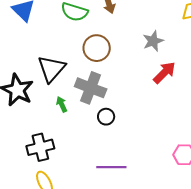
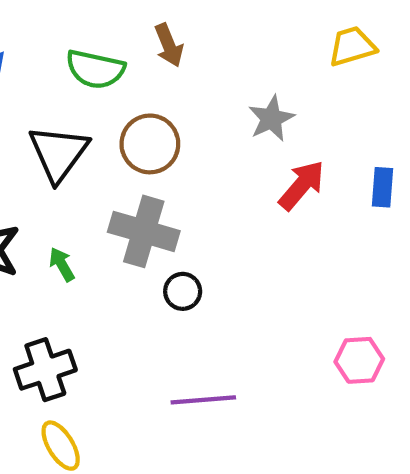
black triangle: (51, 69) -> (59, 153), moved
green arrow: (62, 104) -> (62, 264), moved

